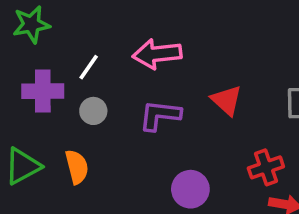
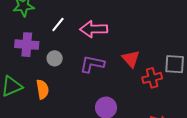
white line: (89, 67) -> (58, 25), moved
red cross: (266, 167) -> (152, 78), moved

